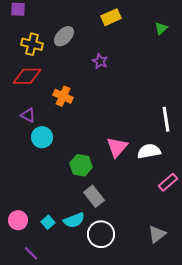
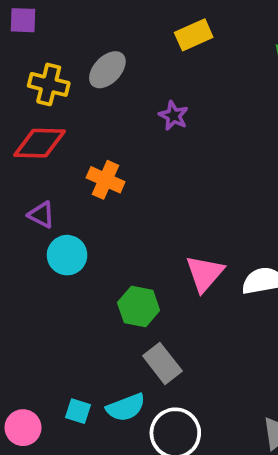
pink circle: (18, 220) -> (23, 428), moved
cyan square: (48, 222) -> (78, 411), turned -32

